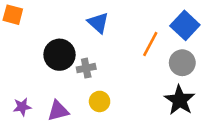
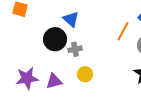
blue triangle: (98, 23) -> (71, 19), moved
purple star: (22, 107) -> (27, 78), size x1.6

